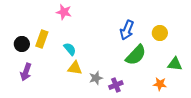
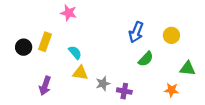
green semicircle: (136, 55) -> (146, 59), size x0.7
purple arrow: (26, 72) -> (45, 86), moved
purple cross: (116, 85) -> (124, 91), turned 32

